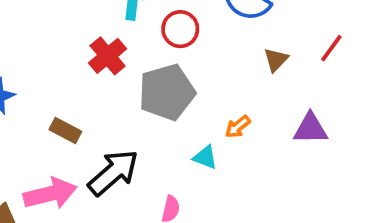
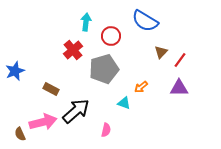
red line: (331, 48) -> (180, 60), moved

